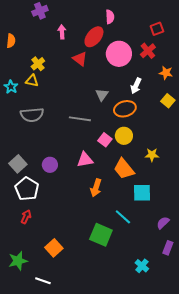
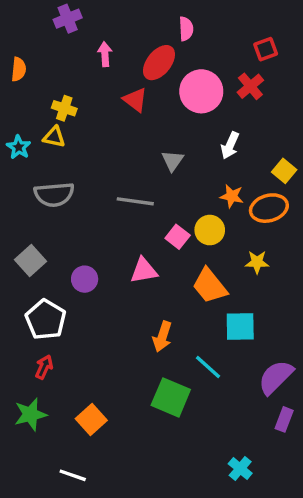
yellow cross: (38, 64) -> (64, 108), turned -32
orange star: (166, 73) -> (232, 196), moved
orange ellipse: (125, 109) -> (269, 208), moved
gray square: (18, 164) -> (30, 260), moved
orange arrow: (96, 188) -> (162, 337), moved
purple semicircle: (163, 223) -> (276, 377), size x1.6
green star: (18, 261) -> (30, 414), moved
cyan cross: (142, 266) -> (240, 468), moved

